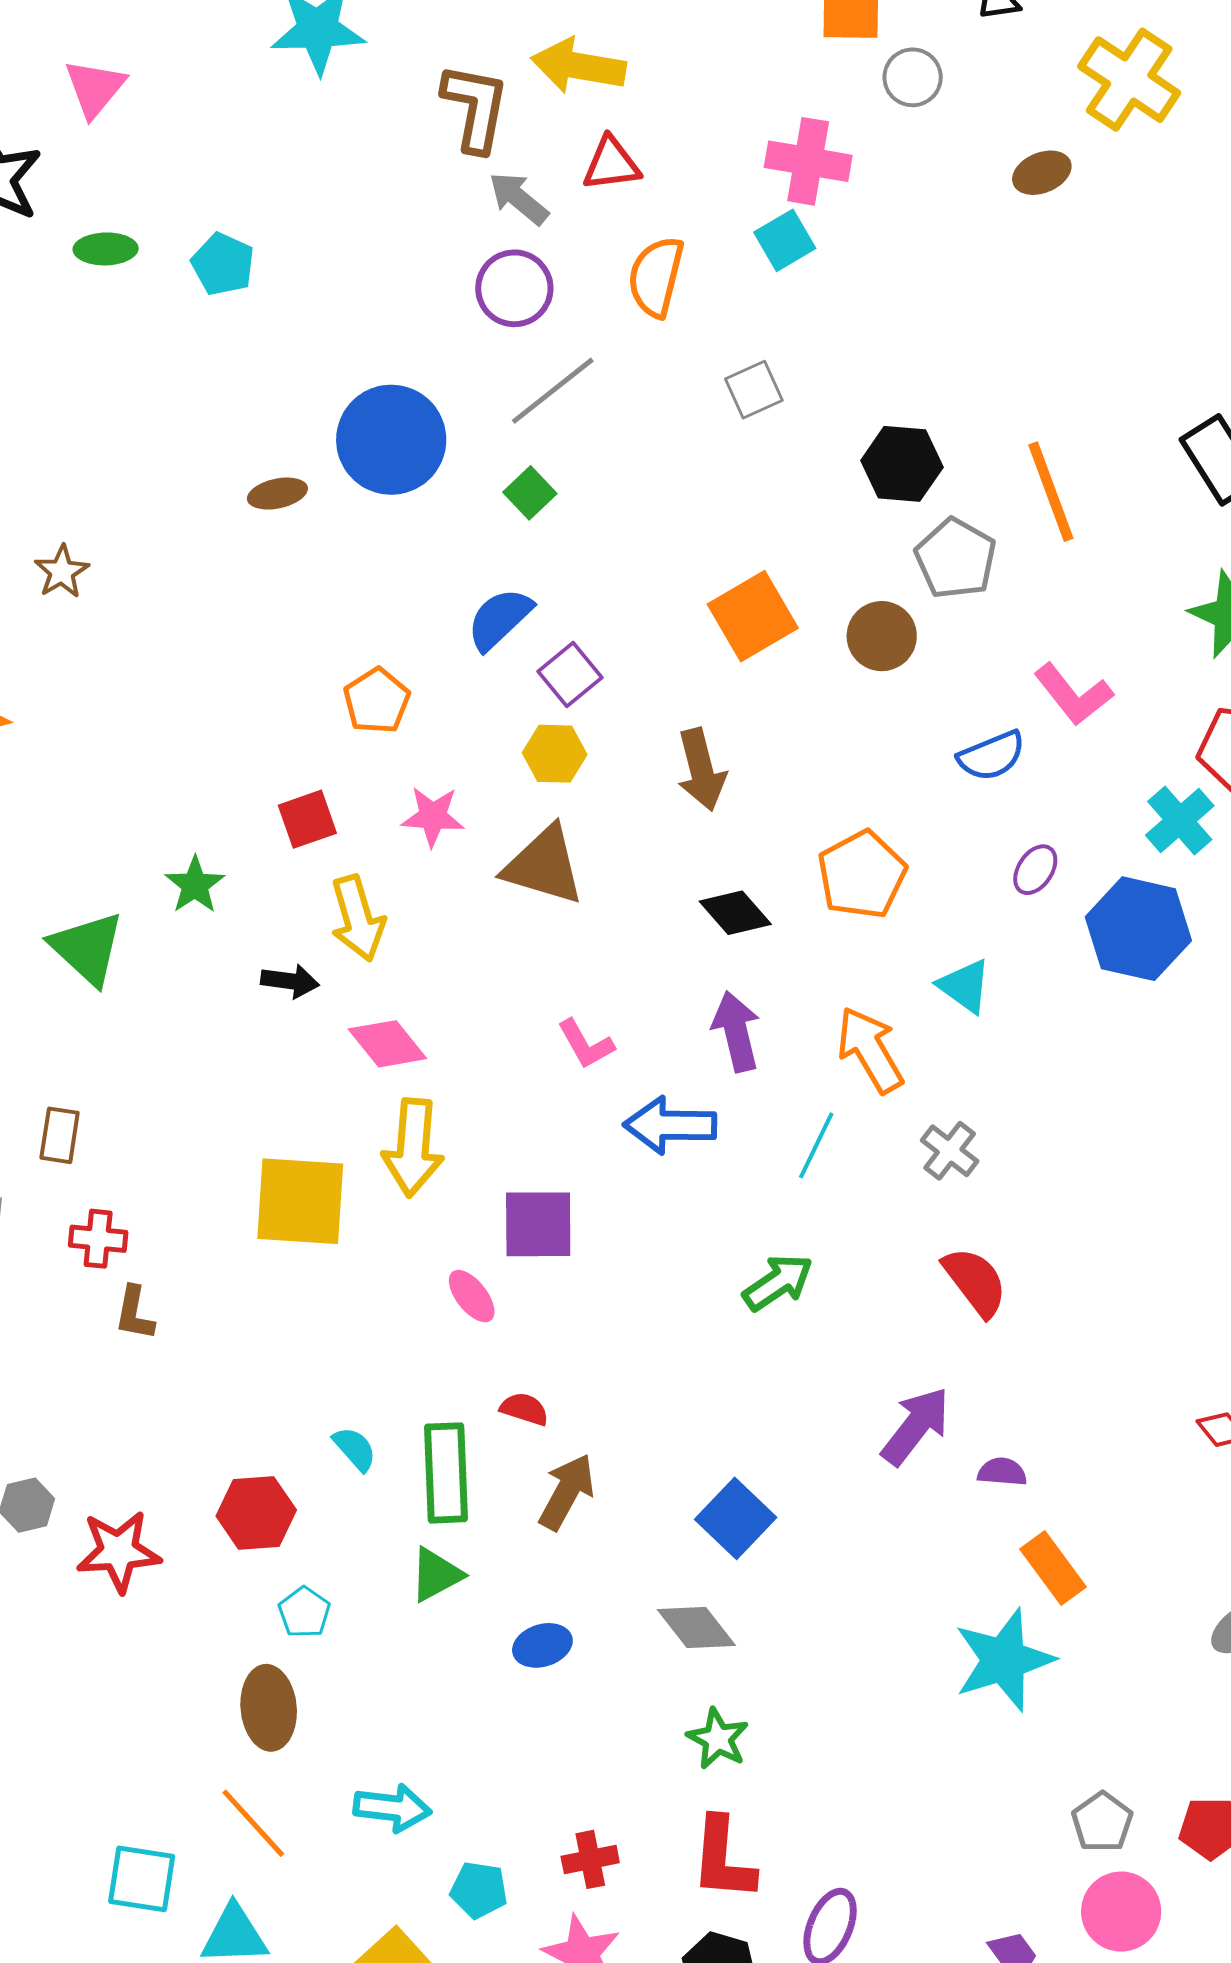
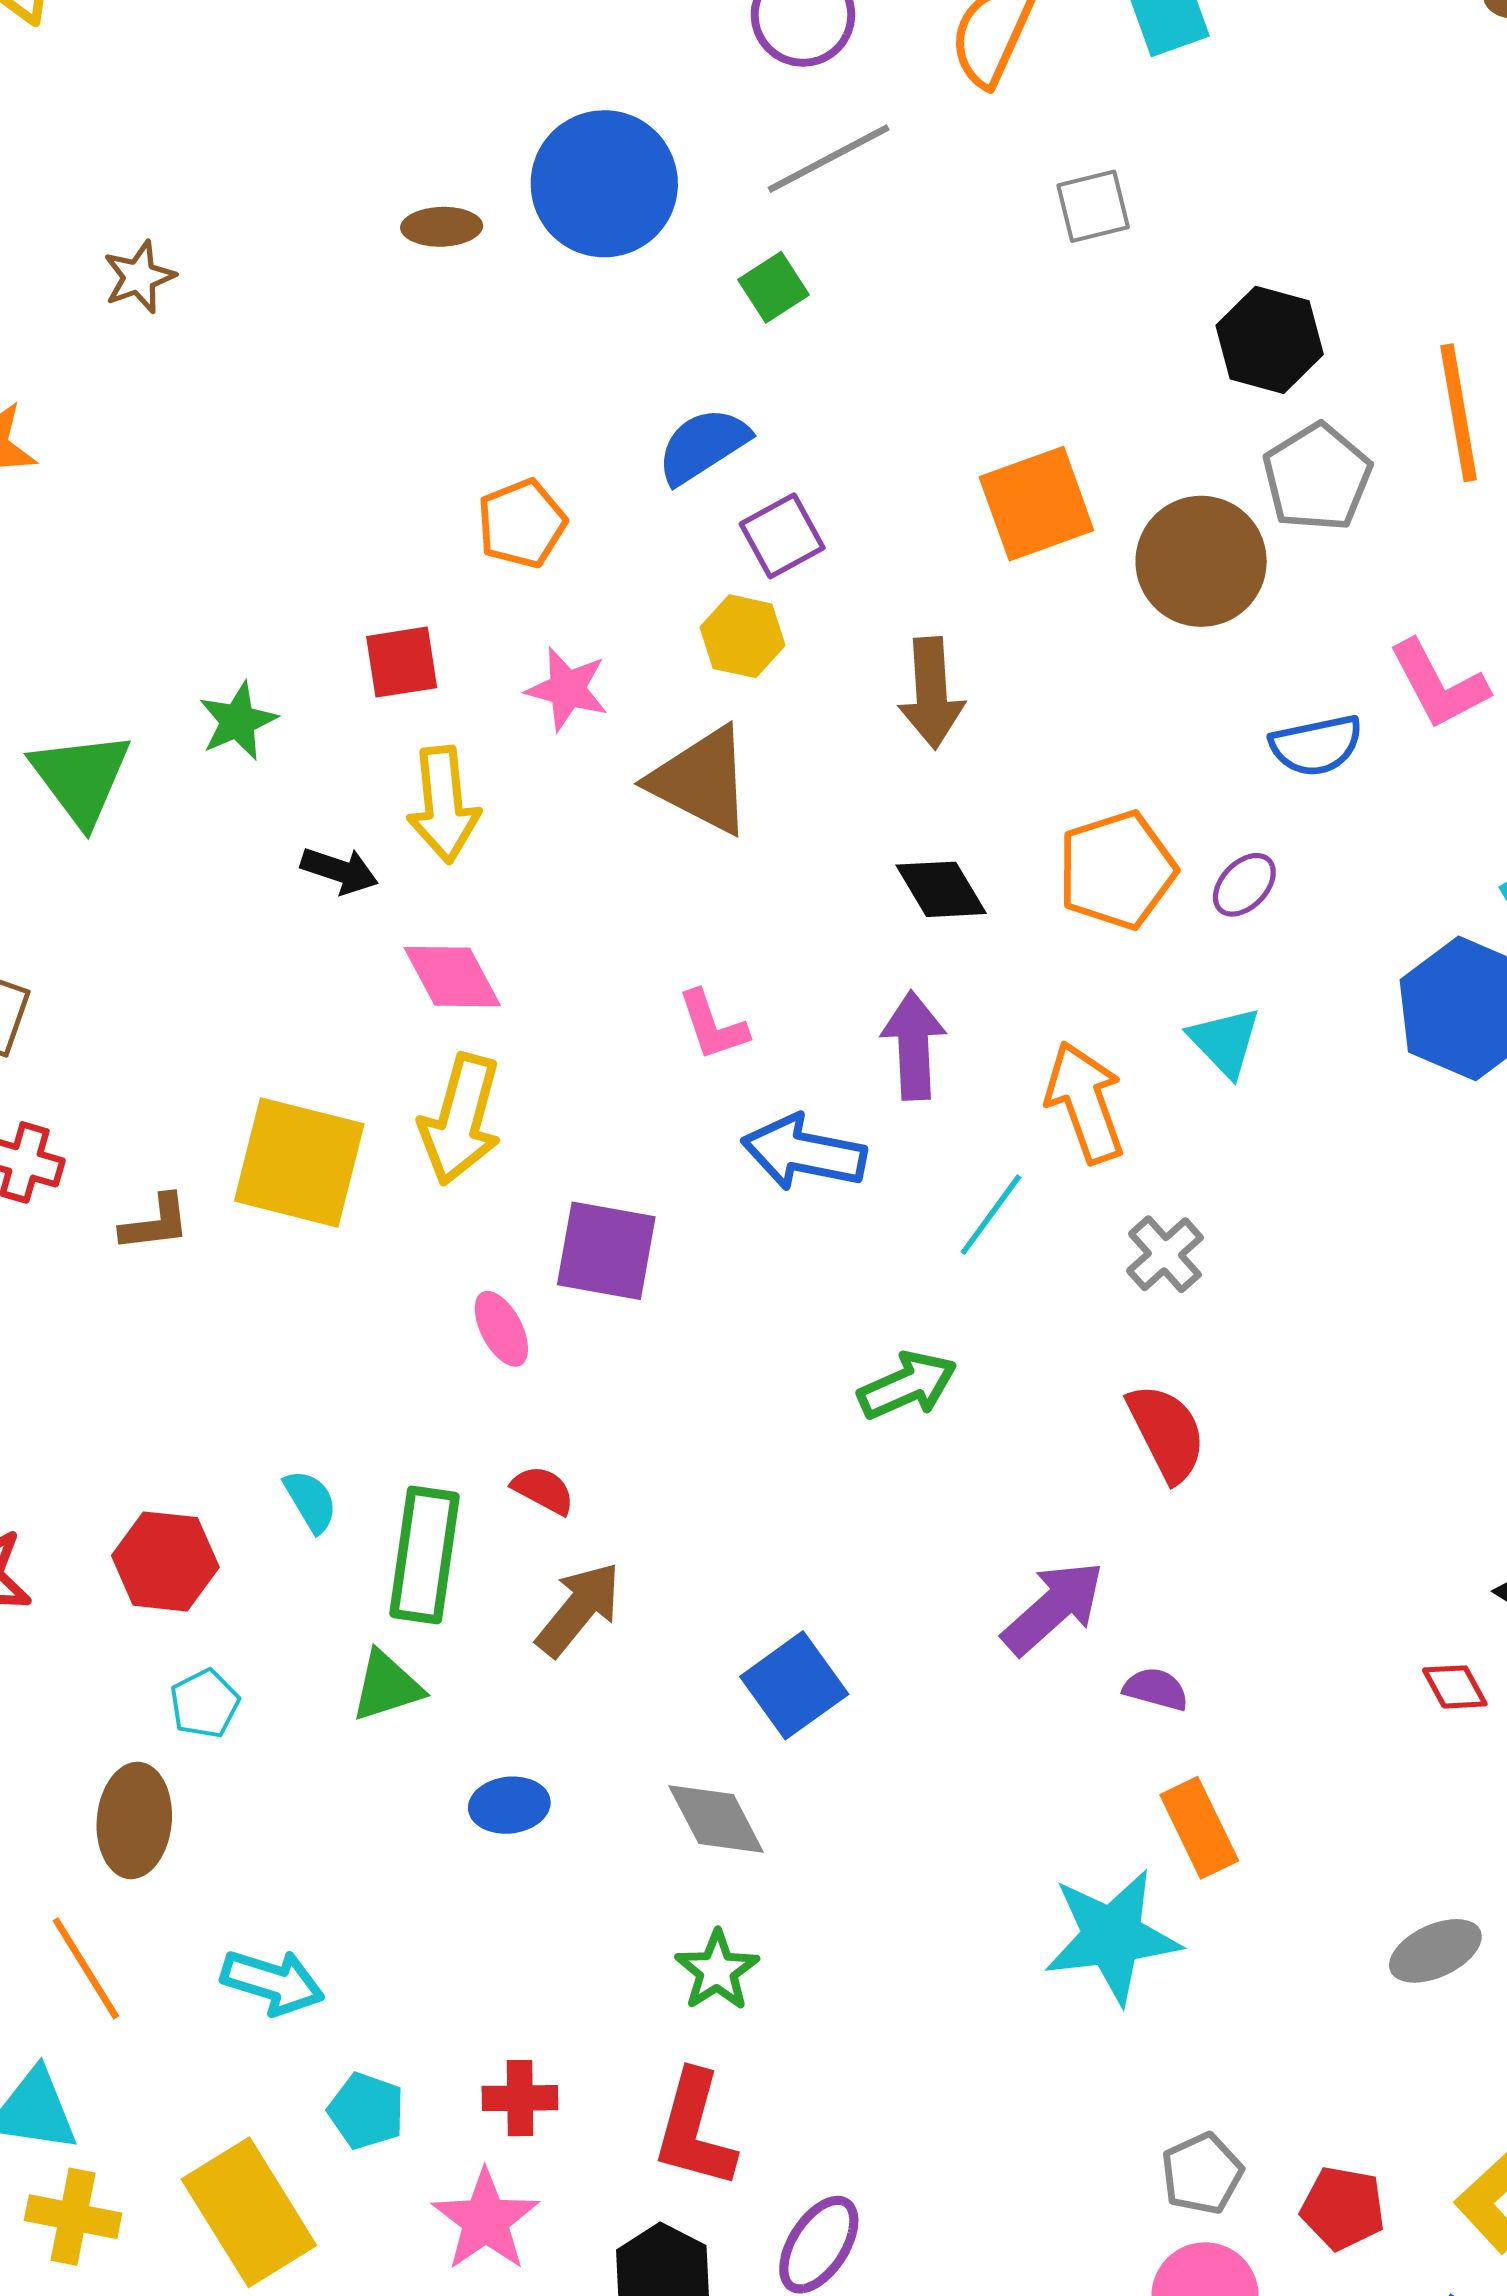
brown circle: (882, 636) -> (1201, 561), size x1.4
purple ellipse: (1035, 870) -> (1244, 885), moved
brown L-shape: (135, 1313) -> (155, 1223), moved, turned -118

